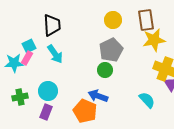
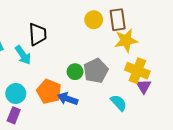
yellow circle: (113, 20) -> (94, 20), moved
black trapezoid: (52, 25) -> (38, 34), moved
gray pentagon: (111, 50) -> (96, 71), moved
orange pentagon: (85, 111) -> (49, 91), moved

